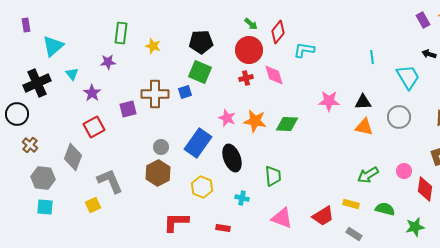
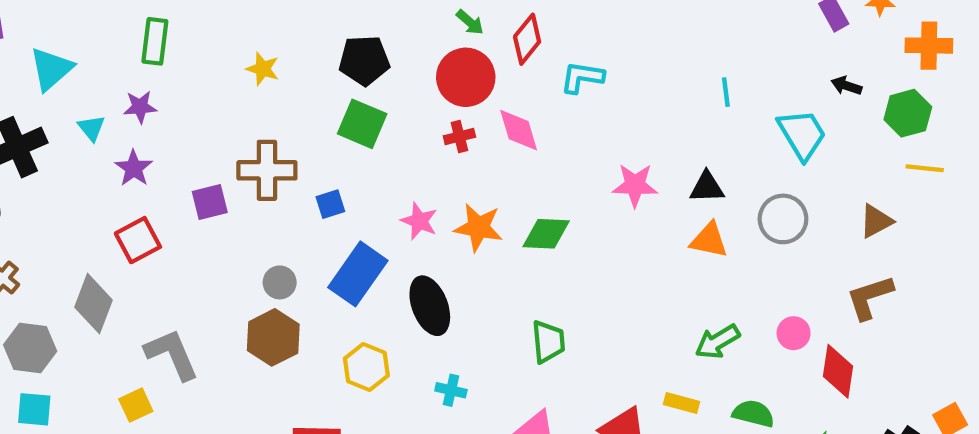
green rectangle: (121, 33) -> (155, 41), moved
purple star: (108, 62) -> (140, 107), moved
blue square: (185, 92) -> (330, 204), moved
green trapezoid: (273, 176) -> (548, 342), moved

